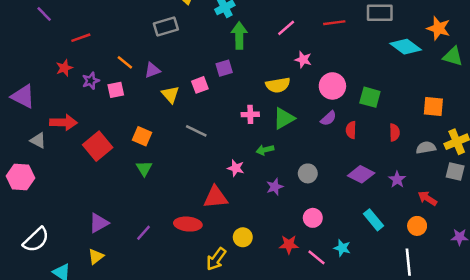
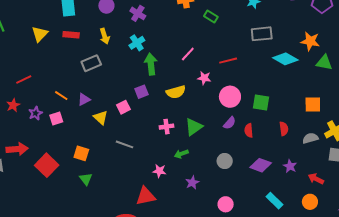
red line: (334, 23) -> (228, 61), moved
yellow semicircle: (278, 85) -> (176, 92), moved
gray circle: (308, 173) -> (225, 161), moved

